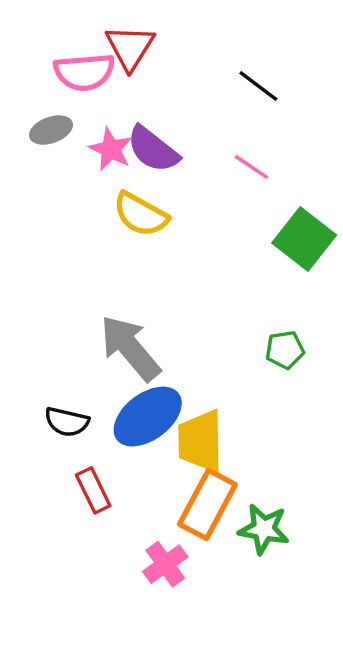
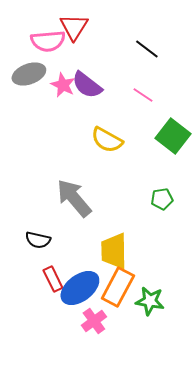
gray ellipse: (51, 130) -> (29, 74), size x1.4
yellow semicircle: (141, 214) -> (107, 140), moved
blue ellipse: (148, 417) -> (80, 288), moved

